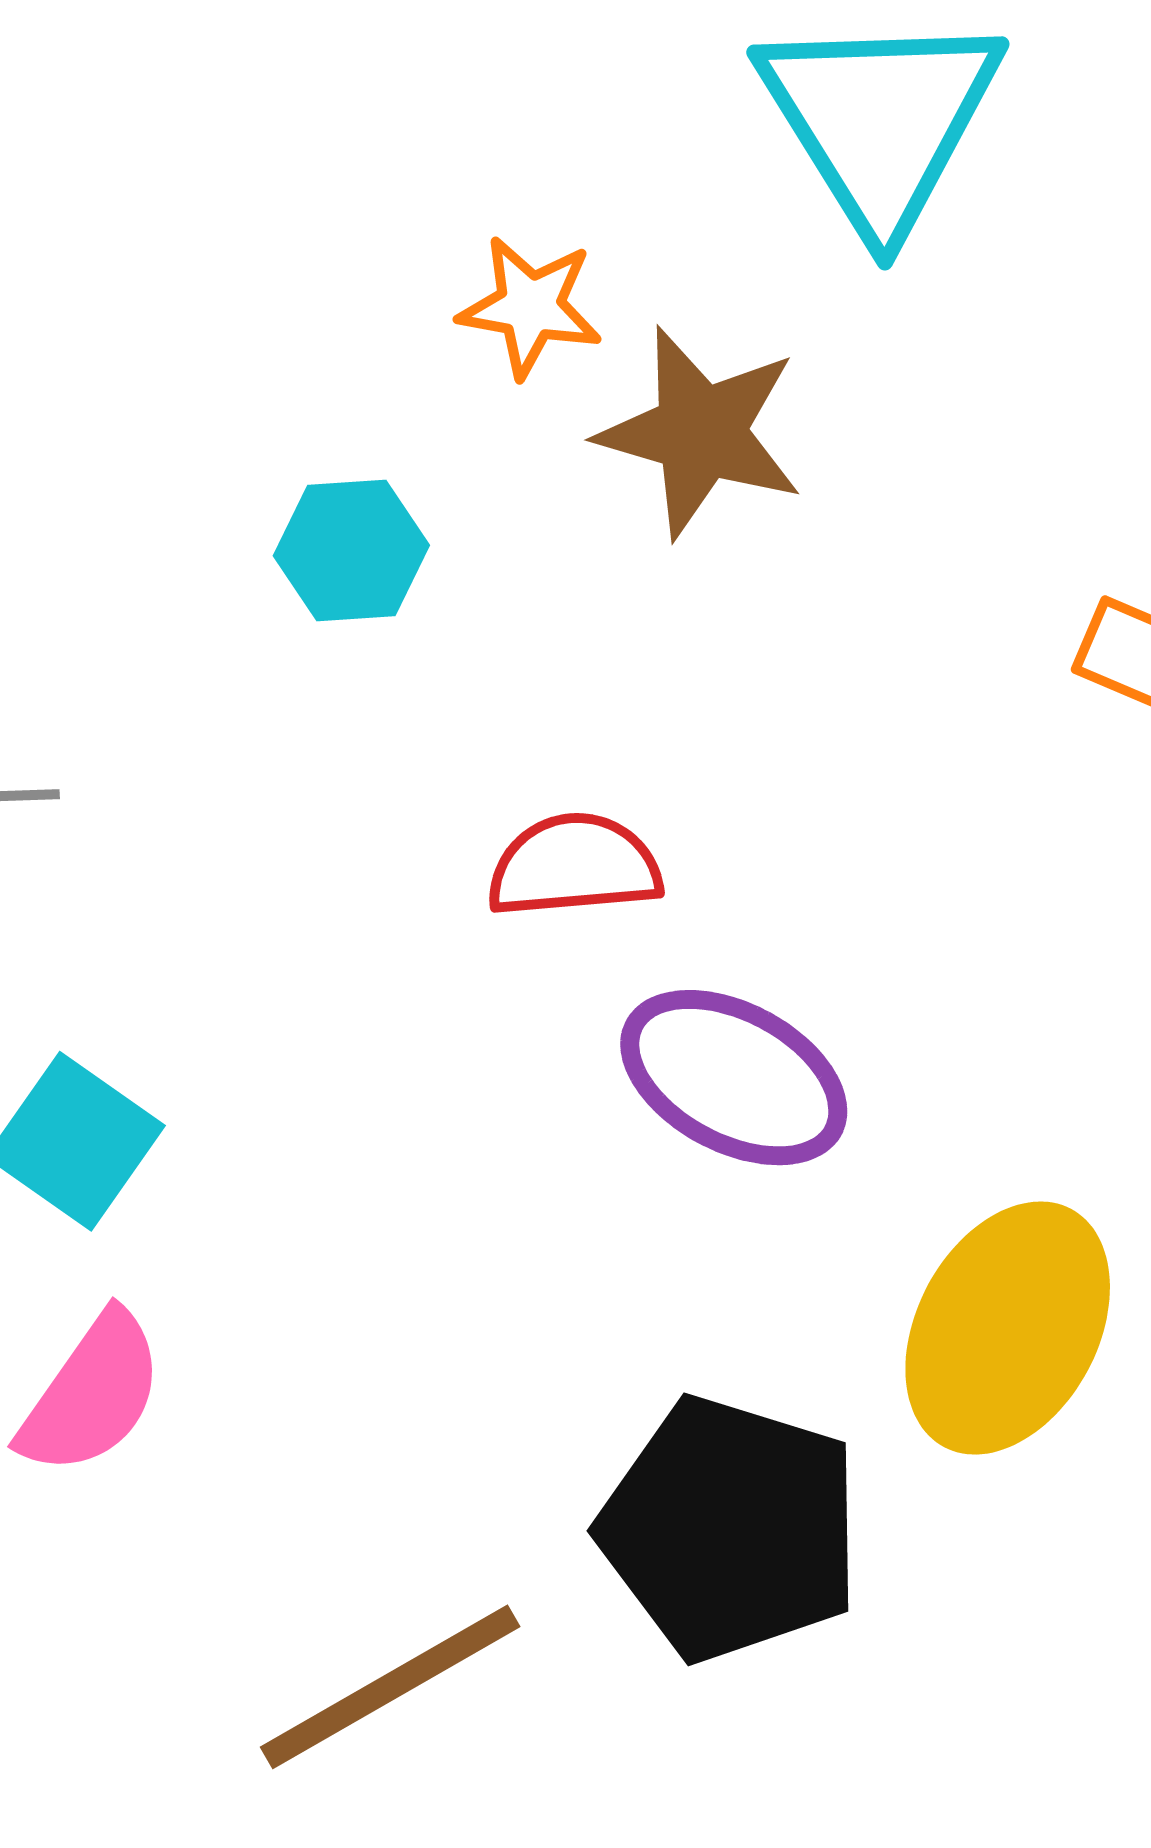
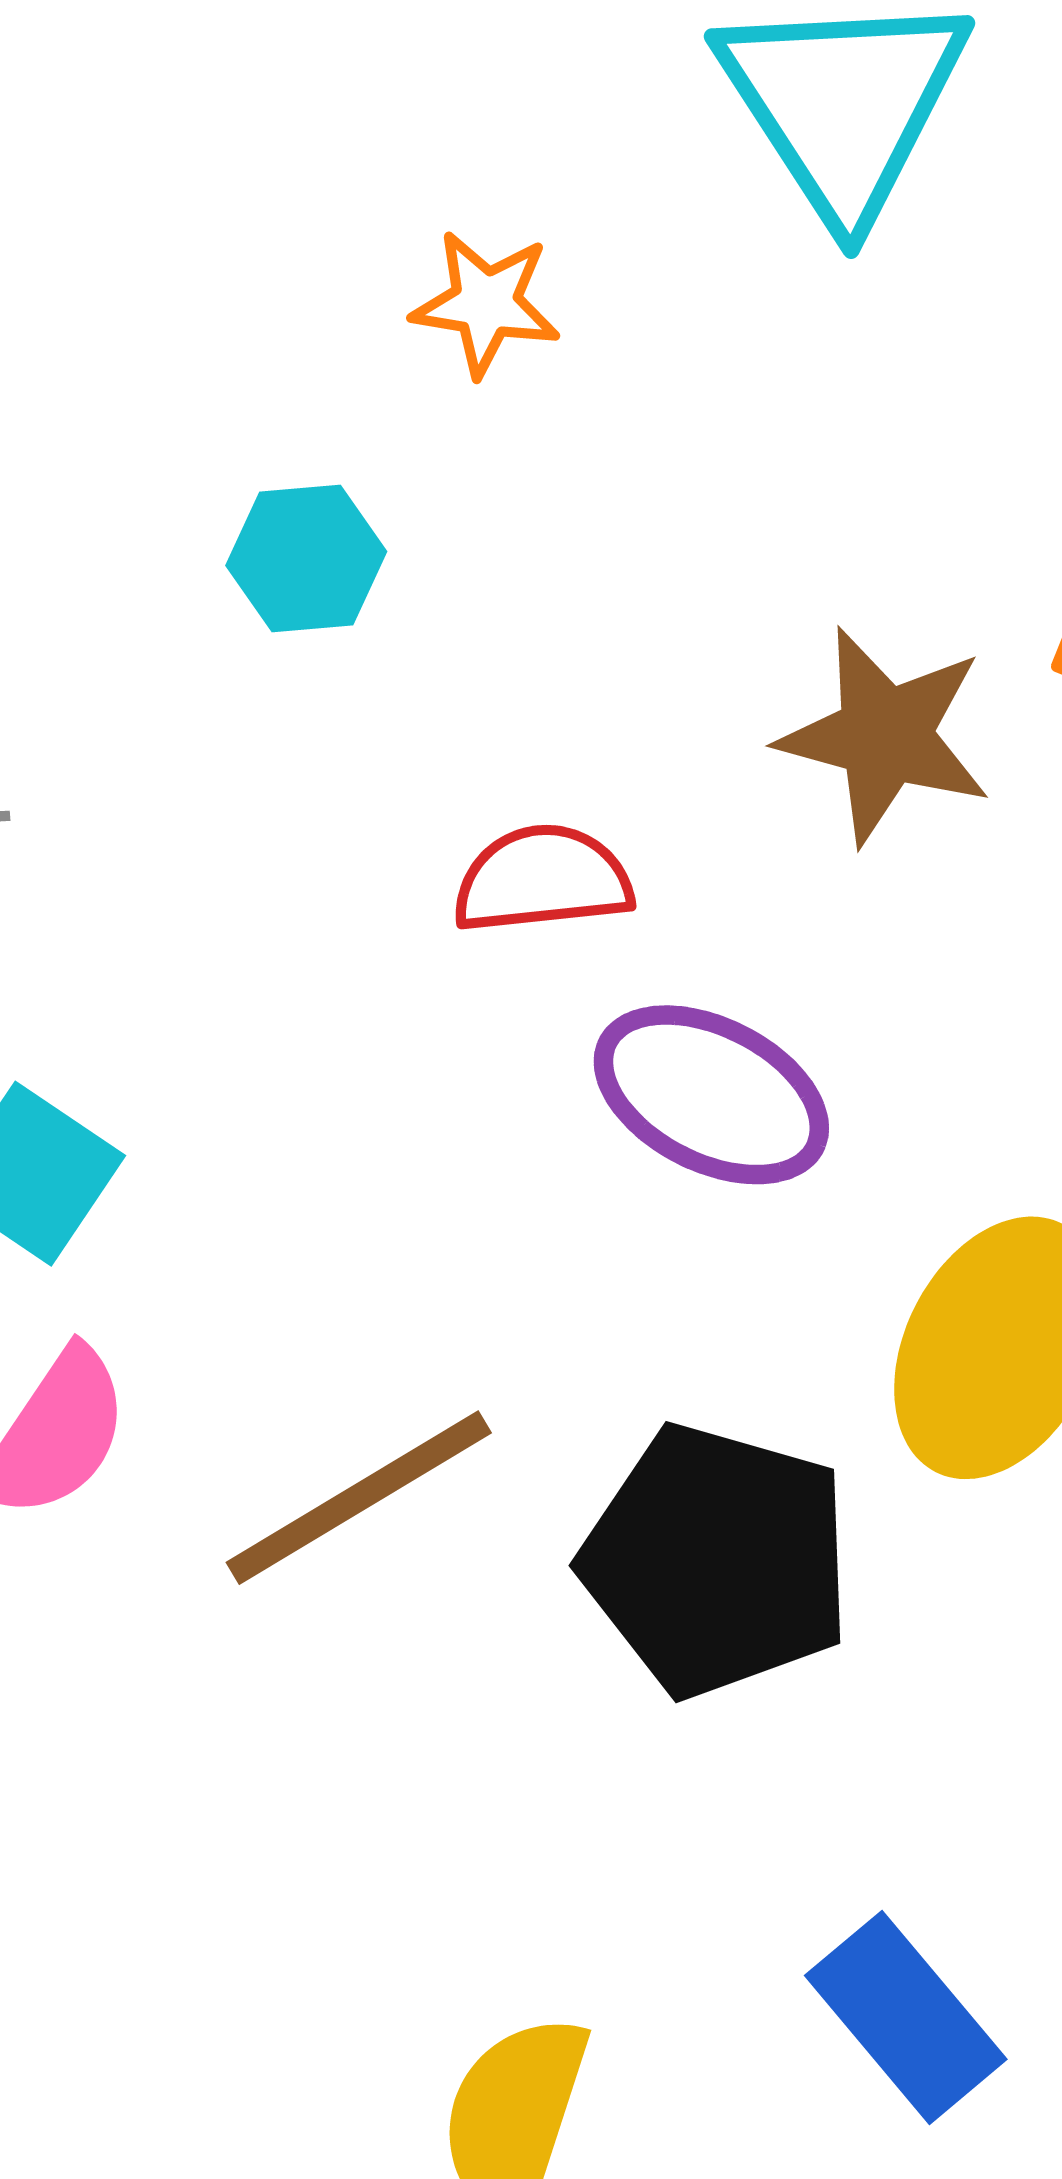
brown star: (700, 432) -> (885, 736), moved
brown line: (390, 1687) -> (359, 1498), moved

